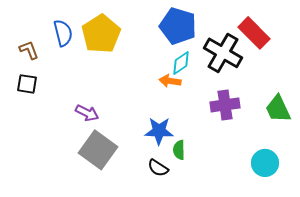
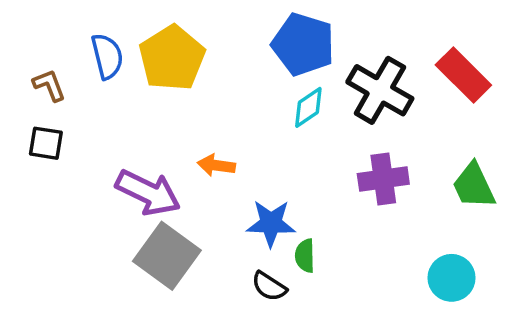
red rectangle: (254, 33) -> (463, 75), moved
orange arrow: (170, 81) -> (216, 165), moved
purple arrow: (87, 113) -> (148, 193), size x1.6

